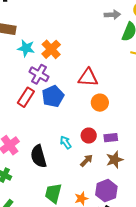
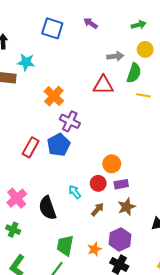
cyan star: (26, 48) -> (26, 62), moved
purple cross: (39, 74) -> (70, 121), moved
red triangle: (88, 78) -> (103, 85), moved
orange circle: (100, 103) -> (112, 164), moved

